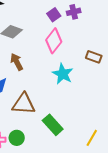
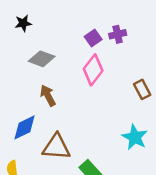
brown rectangle: (94, 57) -> (142, 89), turned 42
cyan star: (63, 74) -> (135, 137), moved

